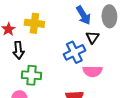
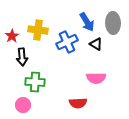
black triangle: (92, 37) -> (96, 44), turned -32
blue cross: (74, 52) -> (67, 42), moved

